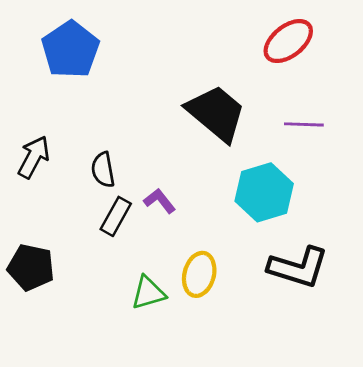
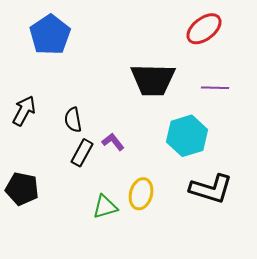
black trapezoid: (216, 113) -> (153, 80), turned 141

